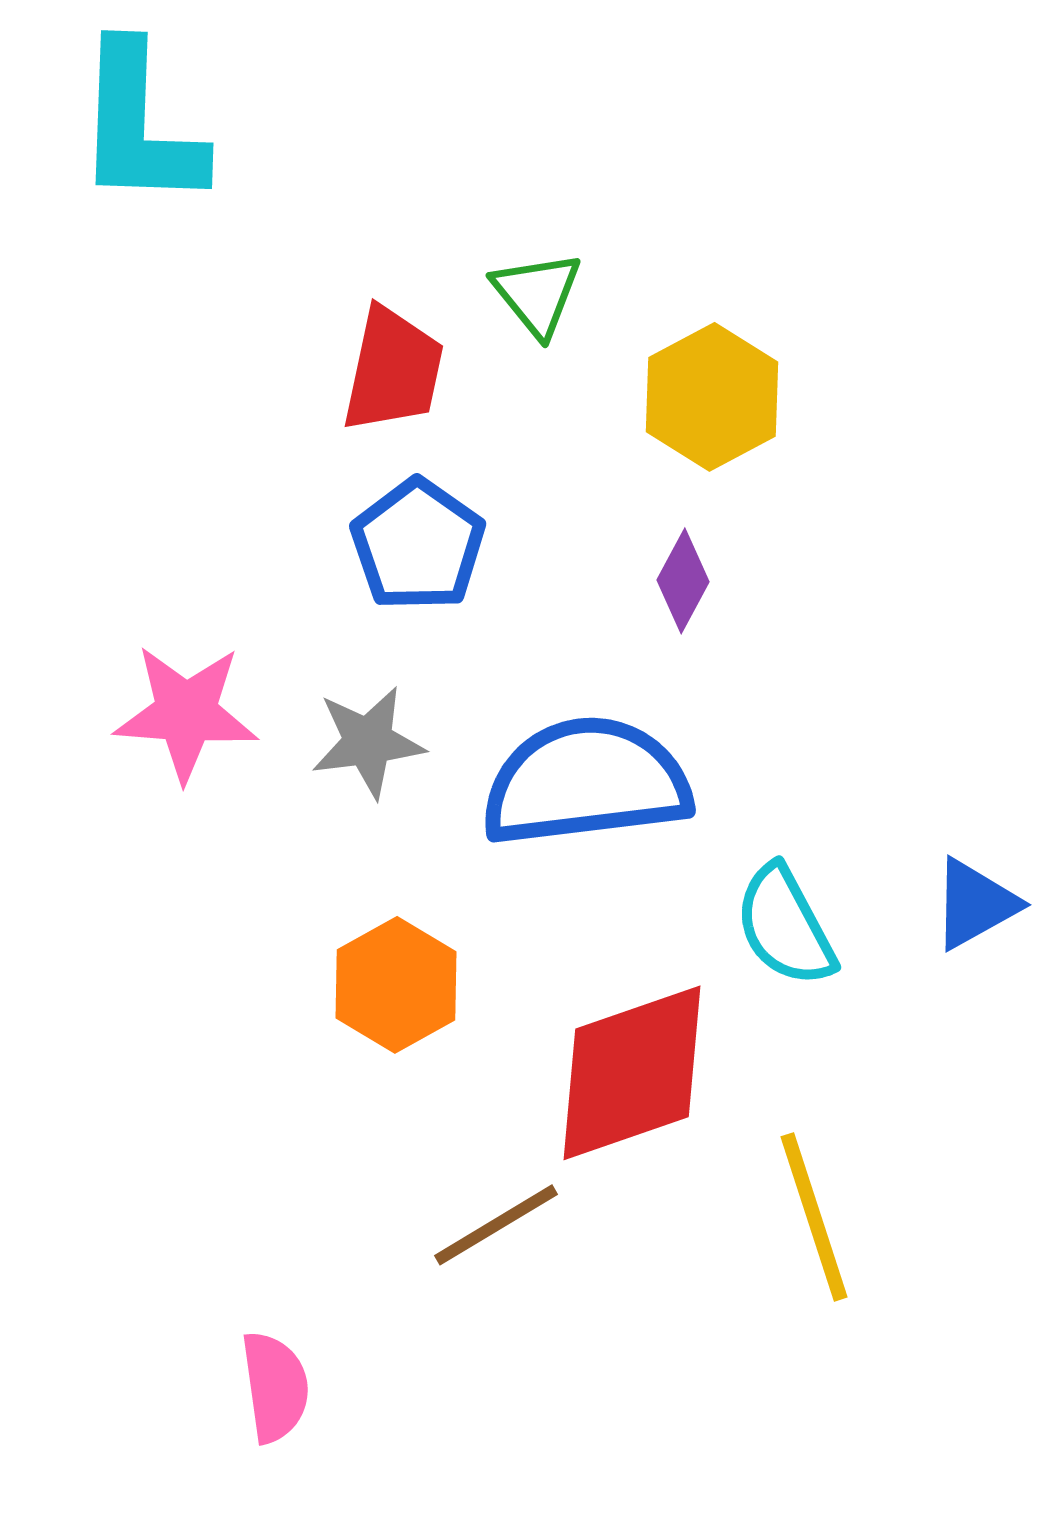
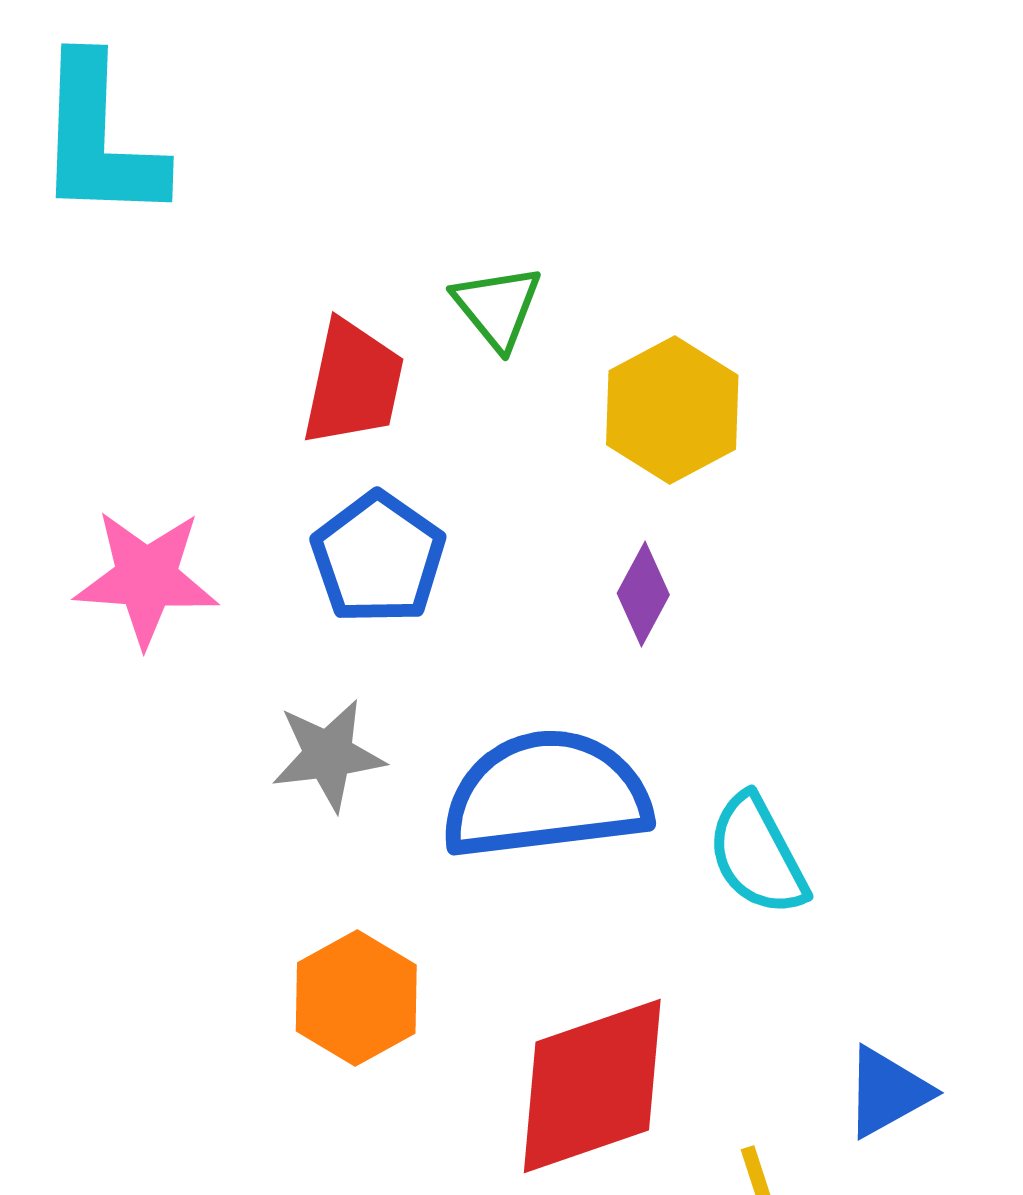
pink star: (186, 713) -> (146, 578), moved
blue triangle: (975, 904) -> (887, 1092), moved
cyan semicircle: (785, 926) -> (757, 855), moved

